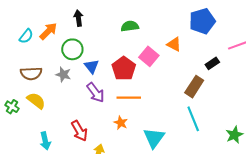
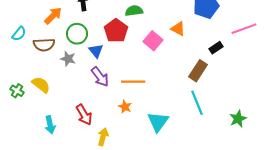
cyan semicircle: (26, 36) -> (19, 34), moved
red pentagon: (124, 68) -> (116, 31), moved
brown semicircle: (31, 73) -> (44, 45), moved

